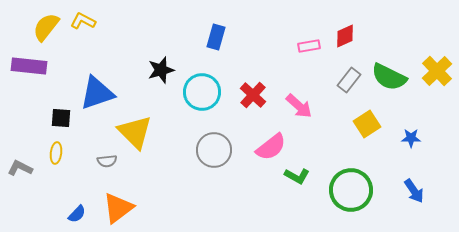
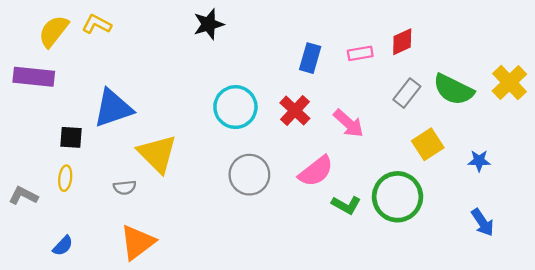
blue rectangle: (216, 37) -> (310, 58), moved
black star: (161, 70) -> (209, 24), moved
green circle: (351, 190) -> (397, 197), moved
blue semicircle: (77, 214) -> (63, 246), moved

